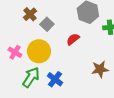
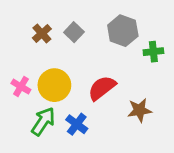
gray square: (47, 24) -> (74, 32), moved
red semicircle: (73, 39) -> (102, 88), moved, size x1.5

